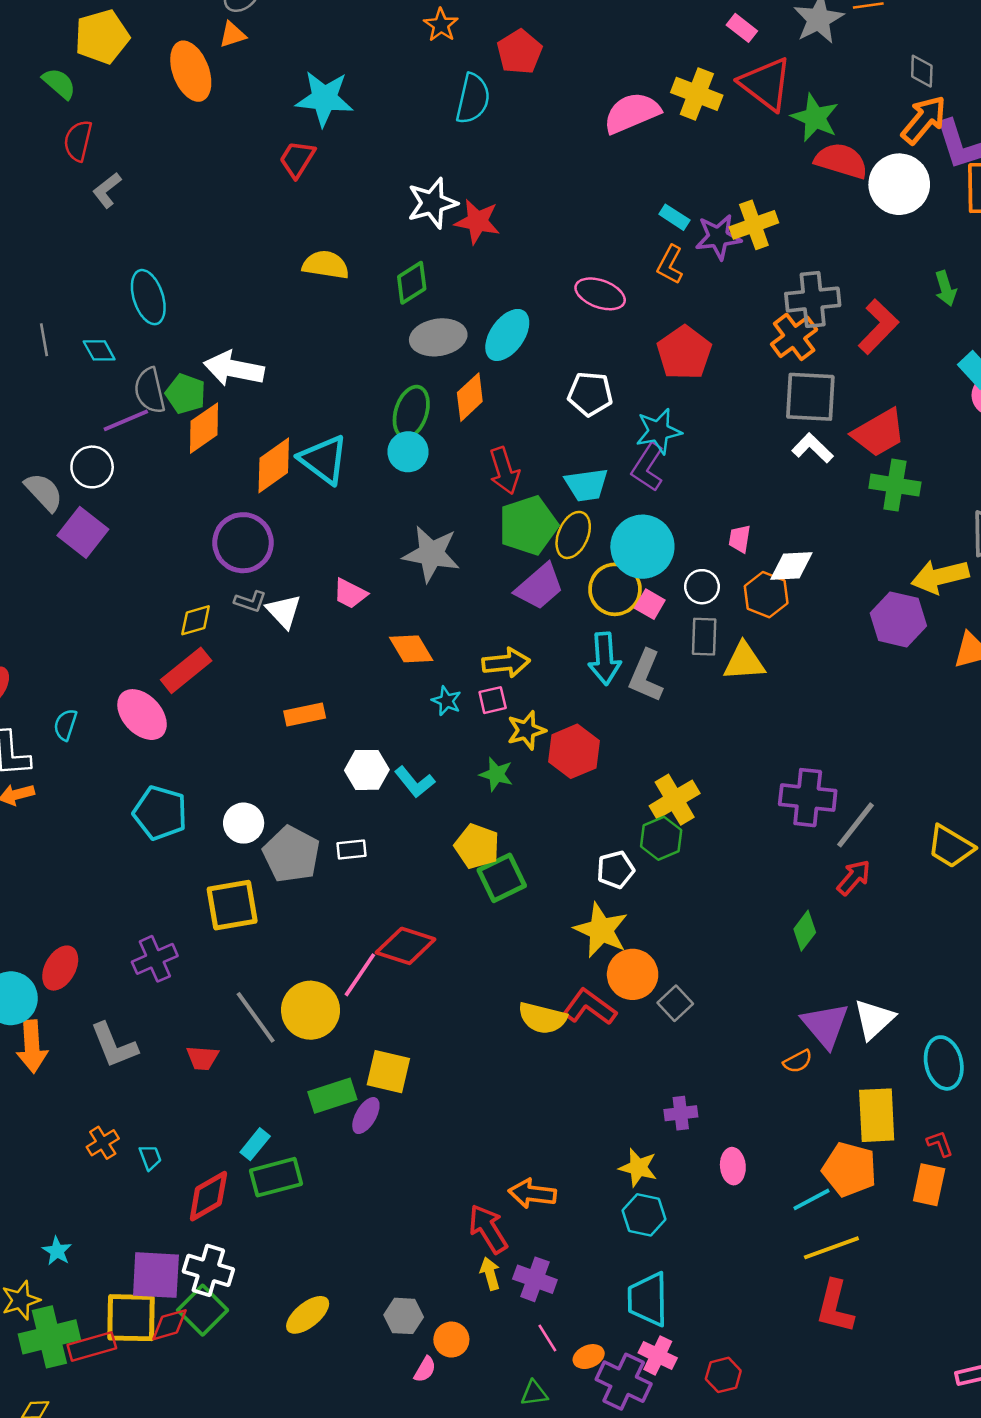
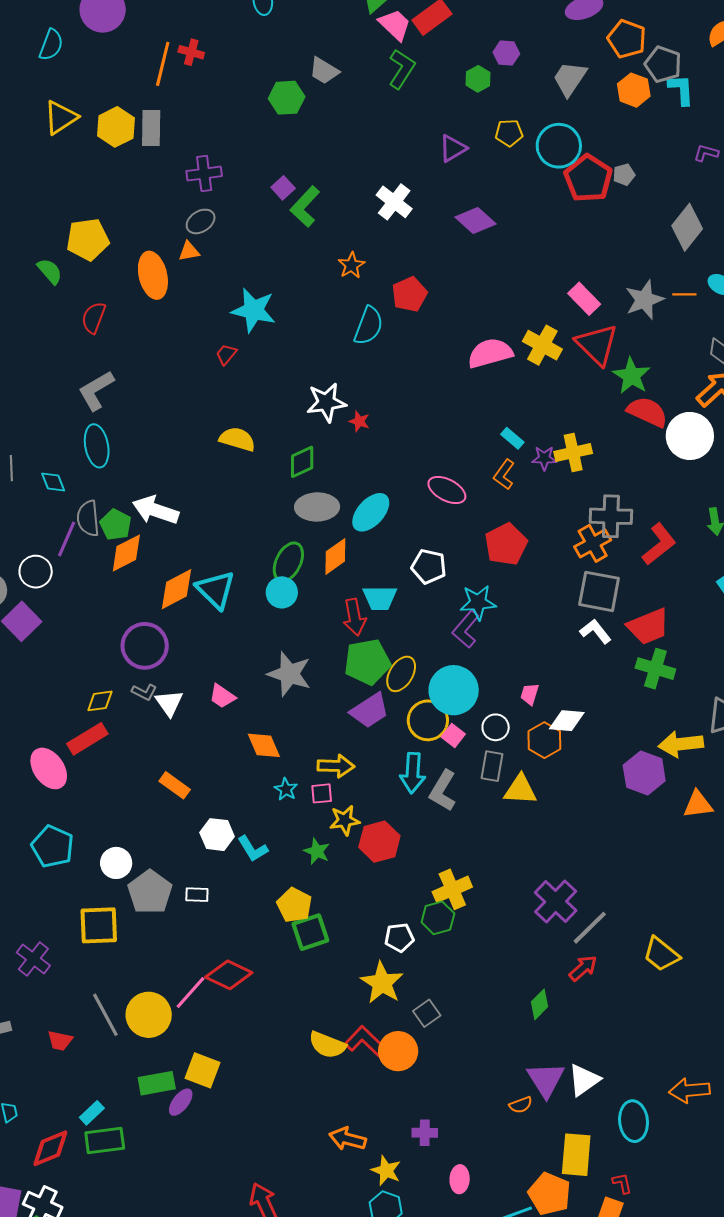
pink rectangle: (742, 28) -> (584, 299), size x1.4
red semicircle: (78, 141) -> (94, 318), moved
red trapezoid: (297, 159) -> (226, 354), size x0.7
gray L-shape: (107, 190) -> (96, 390), moved, size x1.5
red star: (477, 222) -> (359, 421), size x0.6
purple star: (718, 237) -> (544, 458), size x0.7
purple line: (126, 420) -> (67, 539), turned -51
cyan trapezoid: (586, 485) -> (380, 598), moved
orange rectangle: (305, 715) -> (175, 785), turned 40
purple cross: (808, 798) -> (556, 902), turned 30
purple cross: (155, 959) -> (33, 959), turned -36
orange circle: (633, 974) -> (398, 1051), moved
gray square: (675, 1003) -> (427, 1013), moved
orange arrow: (532, 1194) -> (348, 1139), moved

